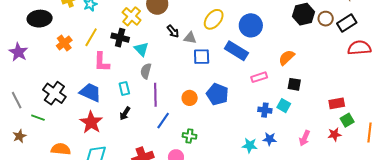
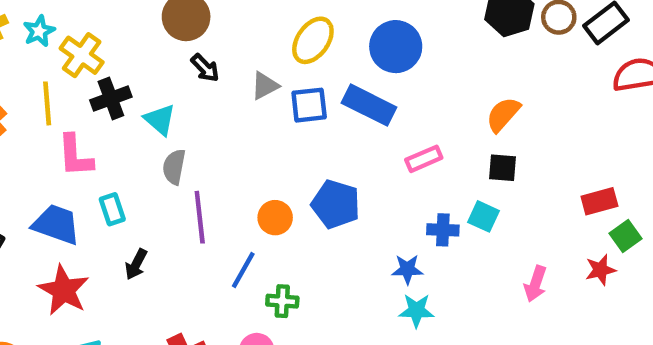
yellow cross: (132, 16) -> (82, 55), moved
black arrow: (173, 31) -> (205, 68), moved
yellow line: (91, 37) -> (47, 103), turned -30
black cross: (120, 38) -> (111, 98), turned -30
gray triangle: (190, 38) -> (265, 86), turned -32
blue square: (202, 57) -> (309, 105), moved
orange semicircle: (287, 58) -> (503, 114), moved
cyan rectangle: (124, 89) -> (112, 209), moved
blue line: (163, 121) -> (243, 270), moved
blue star: (270, 139) -> (407, 269), moved

